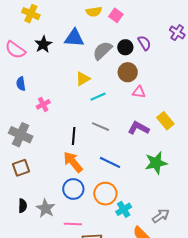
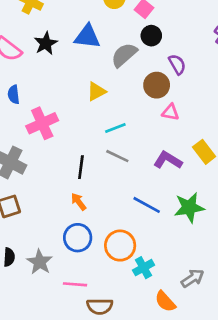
purple semicircle: (144, 43) -> (177, 64), moved
black circle: (125, 47) -> (151, 36), moved
cyan line: (98, 97) -> (115, 128), moved
pink cross: (43, 104) -> (42, 123), size x1.6
orange arrow: (73, 162) -> (79, 202), size x0.6
blue line: (110, 162) -> (147, 205), moved

